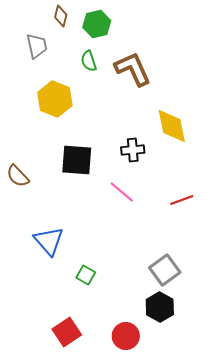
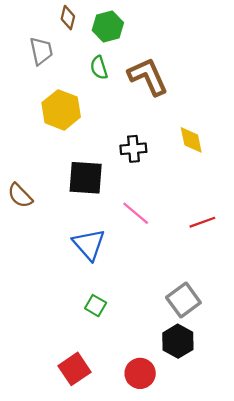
yellow diamond: (172, 126) -> (191, 140), size x0.7
black cross: (133, 150) -> (133, 149), moved
blue triangle: (49, 241) -> (89, 244), moved

